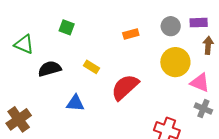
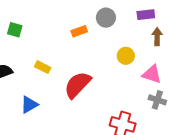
gray circle: (171, 26) -> (106, 18), moved
yellow circle: (175, 62) -> (126, 56), size x0.6
blue triangle: (75, 103) -> (29, 105), turned -30

